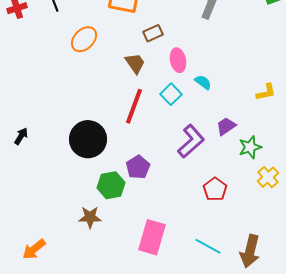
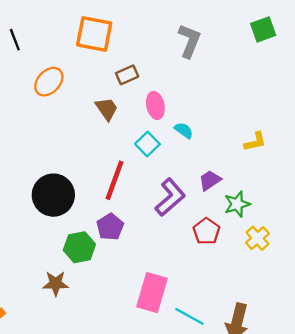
red line: (134, 106) -> (115, 180), moved
red pentagon: (215, 189) -> (206, 231), moved
pink rectangle: (152, 237) -> (152, 293), moved

